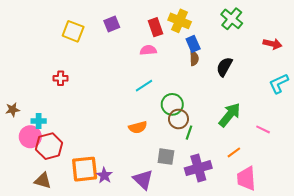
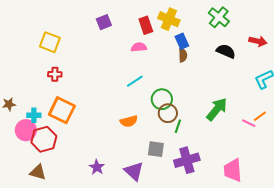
yellow square: (73, 31) -> (50, 42), moved
black semicircle: (224, 67) -> (226, 51), moved, turned 84
orange line: (234, 152) -> (260, 116), moved
orange square: (85, 169) -> (62, 110), moved, turned 32

